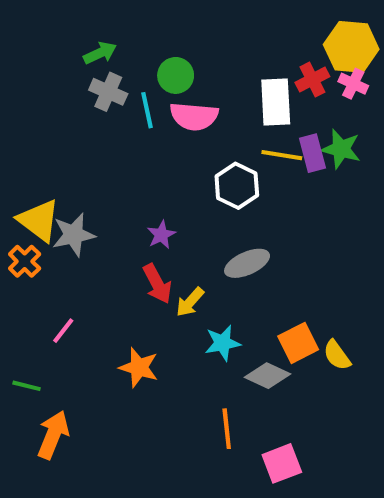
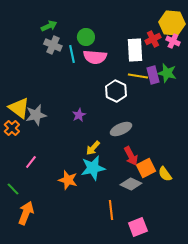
red arrow: (157, 284) -> (131, 156), moved
cyan star: (223, 343) -> (93, 168), moved, size x1.4
green line: (27, 386) -> (13, 189), turned 32

